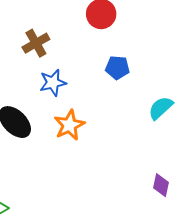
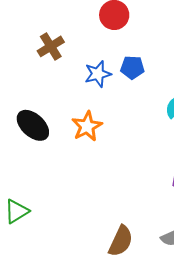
blue star: (53, 83) -> (98, 74), moved

